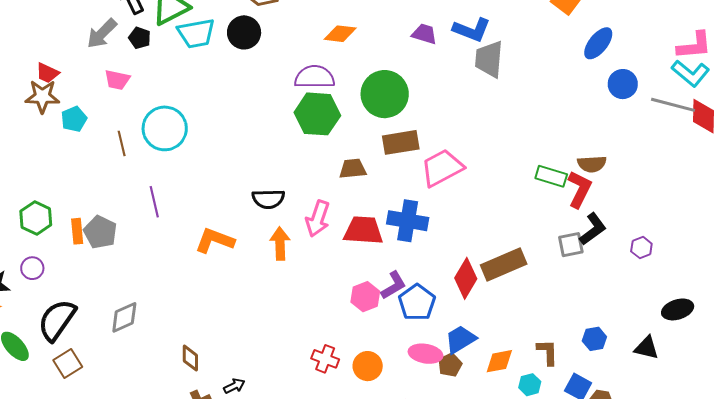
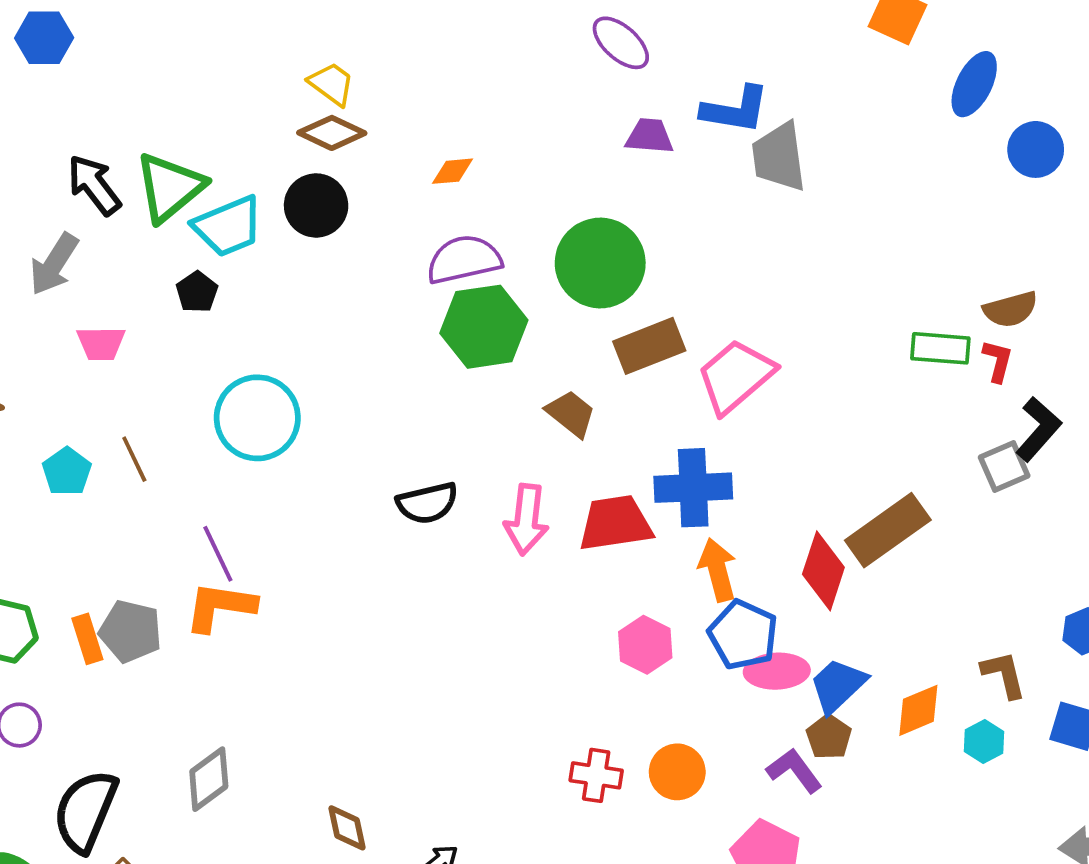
orange diamond: (340, 34) -> (453, 171), moved, size x0.7
black pentagon: (140, 38) -> (197, 292), moved, turned 30
cyan pentagon: (74, 119) -> (67, 472), moved
cyan circle: (165, 128) -> (257, 418), moved
brown trapezoid: (353, 169) -> (571, 414), turned 56
red L-shape: (579, 189) -> (998, 361), size x0.6
orange L-shape: (215, 240) -> (220, 607), moved
orange arrow: (280, 244) -> (718, 570), moved
purple L-shape: (394, 285) -> (794, 771), moved, turned -84
pink ellipse: (426, 354) -> (777, 671), moved

